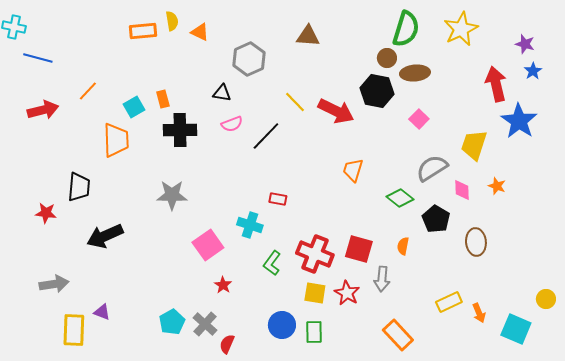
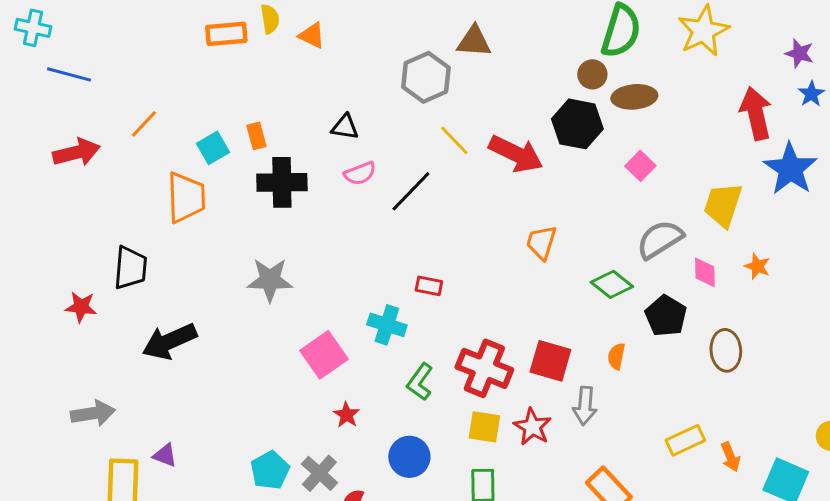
gray hexagon: (249, 59) -> (426, 77), moved
blue circle: (282, 325) -> (409, 457), moved

